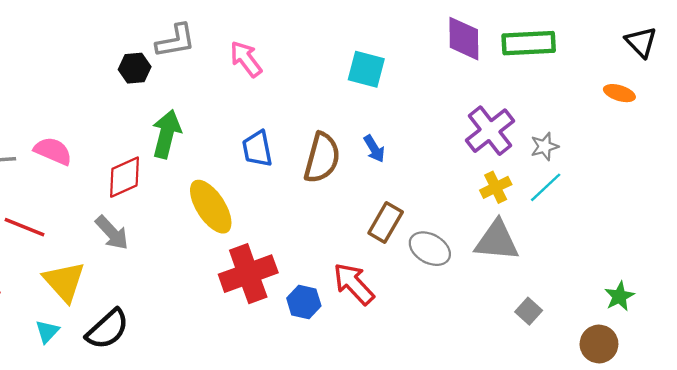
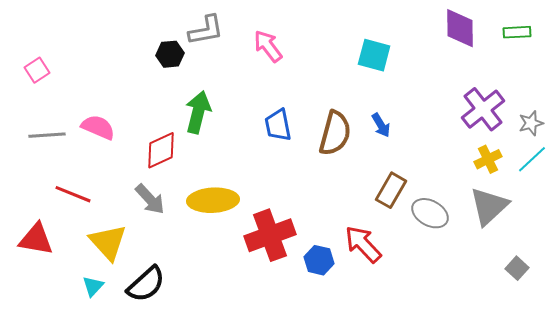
green rectangle: (529, 43) -> (517, 32), size x0.6
yellow ellipse: (211, 207) -> (213, 200), moved, turned -60
gray triangle: (497, 241) -> (489, 206), turned -48

